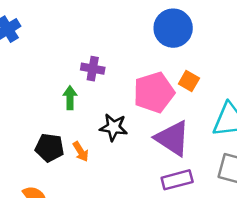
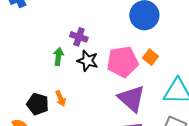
black star: (114, 127) -> (88, 61), moved
black pentagon: (50, 148) -> (38, 104), moved

